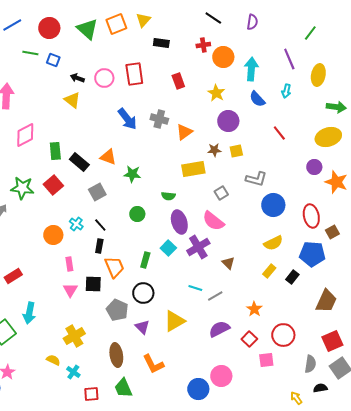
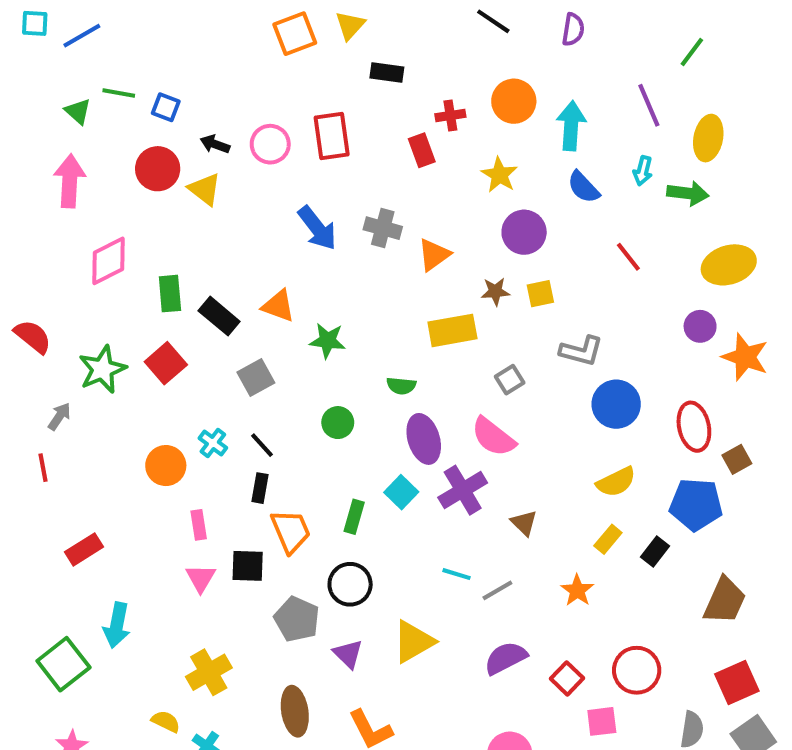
red circle: (49, 28) -> (158, 169), moved
green triangle: (87, 29) -> (78, 111), moved, size x0.6
red cross: (203, 45) -> (450, 116), moved
green arrow: (336, 107) -> (688, 193), moved
green star: (22, 188) -> (102, 369), turned -30
orange star: (254, 309) -> (577, 590), moved

